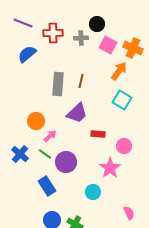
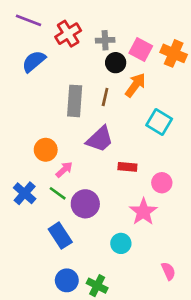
black circle: (97, 24) -> (116, 63), moved
red cross: (53, 33) -> (68, 34), turned -30
orange arrow: (119, 71) -> (135, 85), moved

